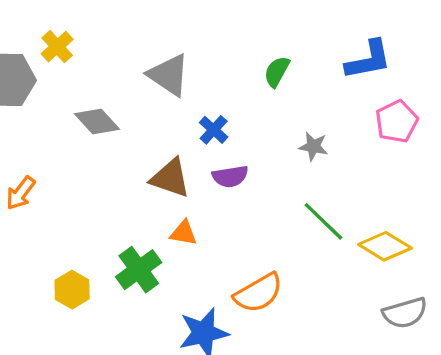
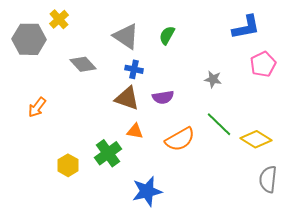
green semicircle: (277, 72) -> (167, 35), moved
blue cross: (214, 130) -> (134, 69), moved, turned -30
orange semicircle: (258, 293) -> (180, 139), moved
gray semicircle: (405, 313) -> (268, 179), turned 112

